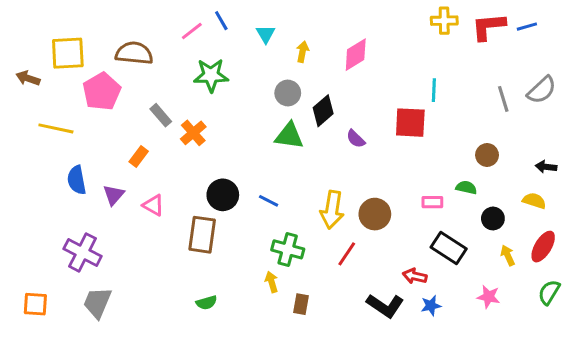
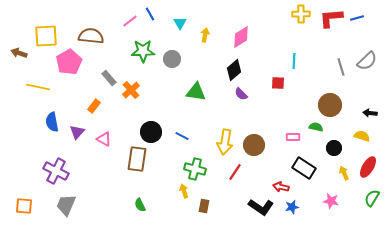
gray circle: (288, 93) -> (172, 59), moved
black diamond: (323, 111) -> (234, 70), moved
red square: (410, 123) -> (278, 83), size x0.6
brown circle: (487, 155) -> (330, 105), size x1.5
green semicircle: (207, 303) -> (140, 205), turned 80

